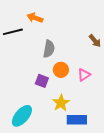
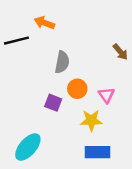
pink triangle: (84, 75) -> (106, 95), turned -32
yellow star: (61, 103) -> (91, 120), moved, turned 30

